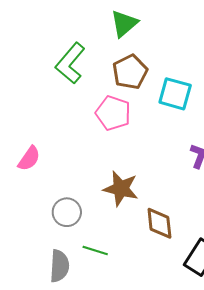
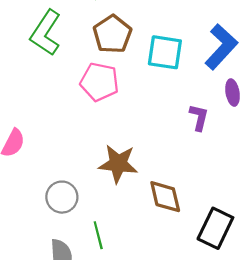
green line: (95, 250) -> (98, 235), turned 65

